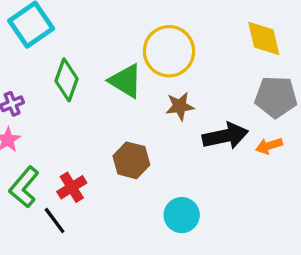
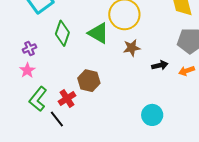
black arrow: (225, 136) -> (160, 65), size x0.6
brown hexagon: (131, 160) -> (89, 81), moved
cyan circle: (182, 215) -> (152, 115), moved

